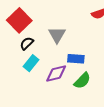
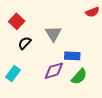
red square: (19, 20) -> (17, 21), size x0.7
cyan rectangle: (31, 63) -> (13, 74), moved

